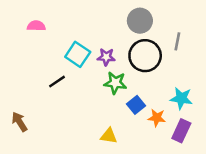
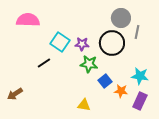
gray circle: (140, 21) -> (121, 18), moved
pink semicircle: (36, 26) -> (28, 20), size x1.6
brown arrow: (19, 122) -> (15, 94), turned -91

